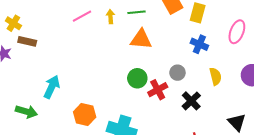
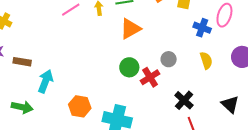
orange triangle: (141, 39) -> (130, 29), turned -30
brown rectangle: (27, 41) -> (22, 62), moved
blue cross: (199, 44) -> (202, 28), moved
black cross: (191, 101) -> (184, 100), moved

